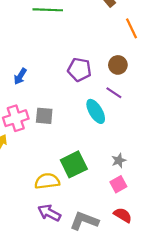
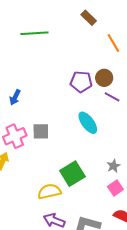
purple pentagon: (79, 70) -> (81, 82), moved
purple line: (114, 93) -> (112, 97), moved

